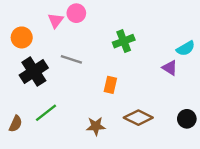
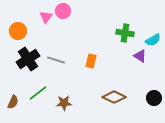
green cross: (124, 41) -> (125, 33), moved, turned 30
gray line: (71, 59) -> (56, 60), moved
orange rectangle: (110, 85) -> (91, 61), moved
brown star: (96, 126) -> (64, 103), moved

